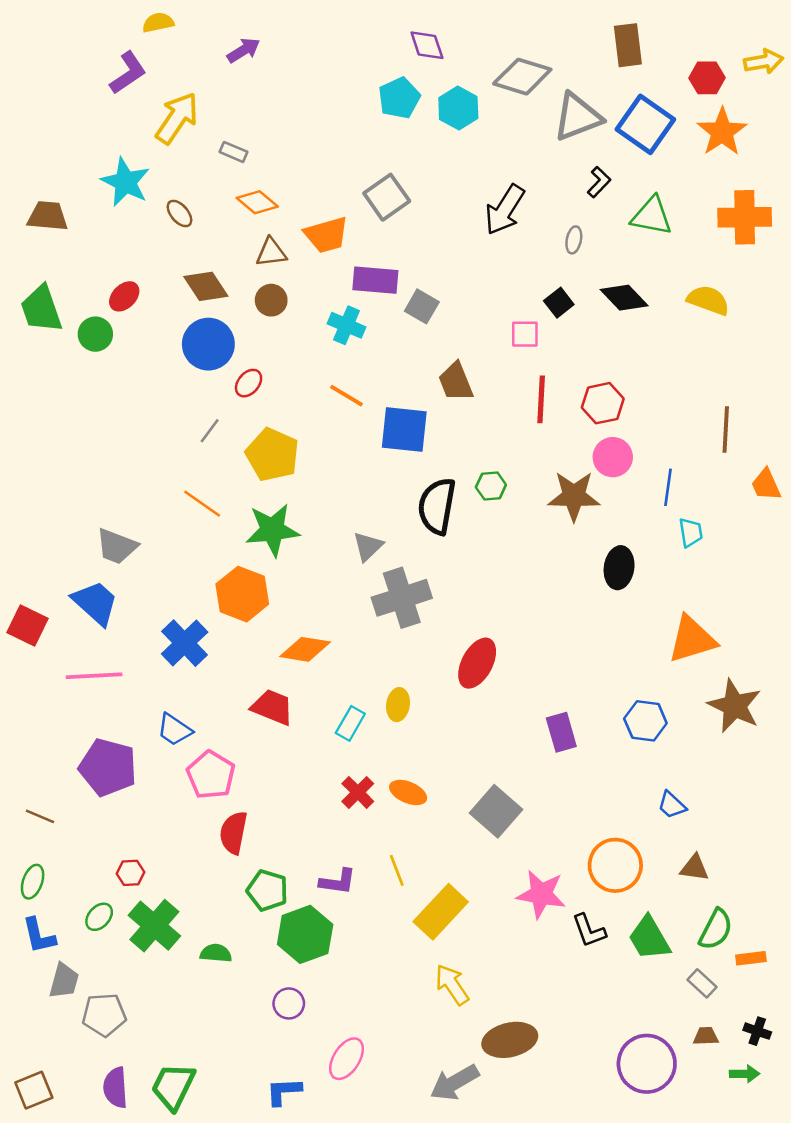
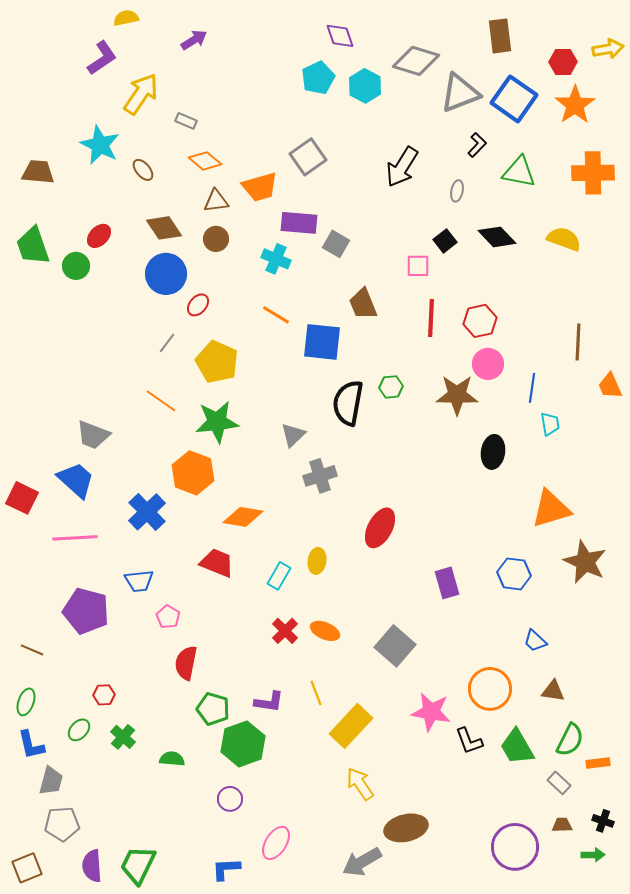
gray cross: (402, 598) -> (320, 476), size x0.7
blue trapezoid: (174, 730) -> (139, 581), turned -40
pink pentagon: (211, 775) -> (168, 617), size x0.6
green cross: (154, 926) -> (123, 737), size x0.6
gray pentagon: (104, 1015) -> (62, 824), moved

